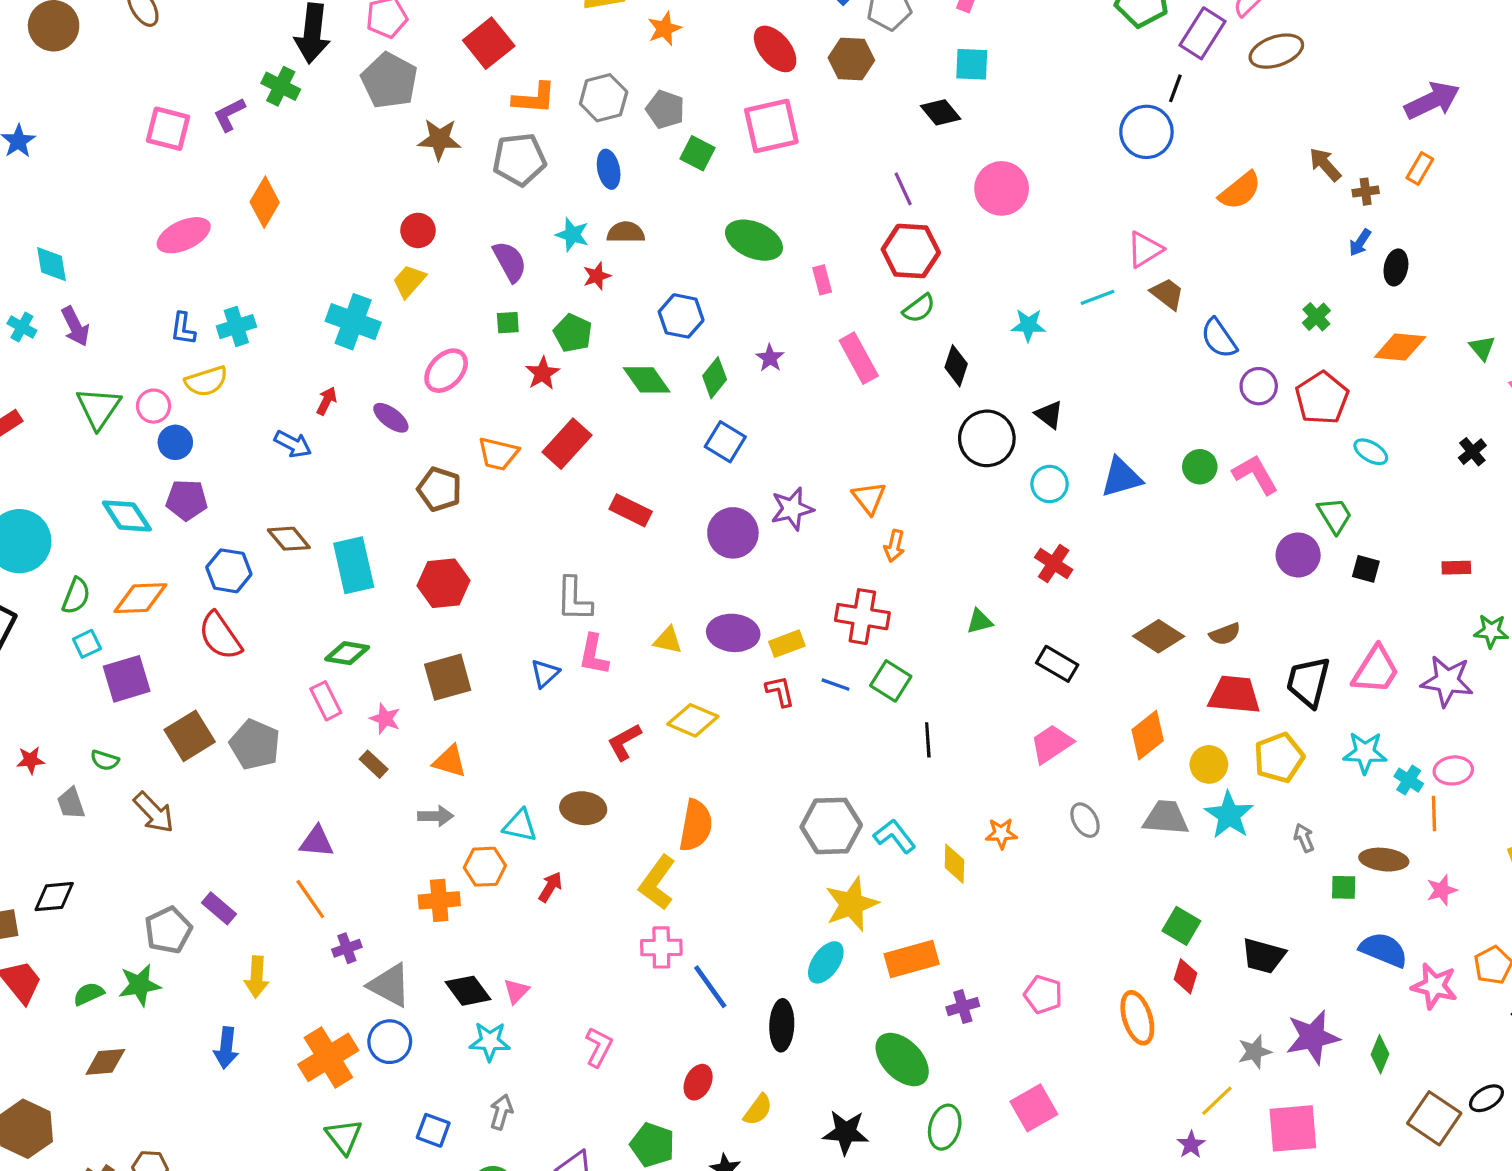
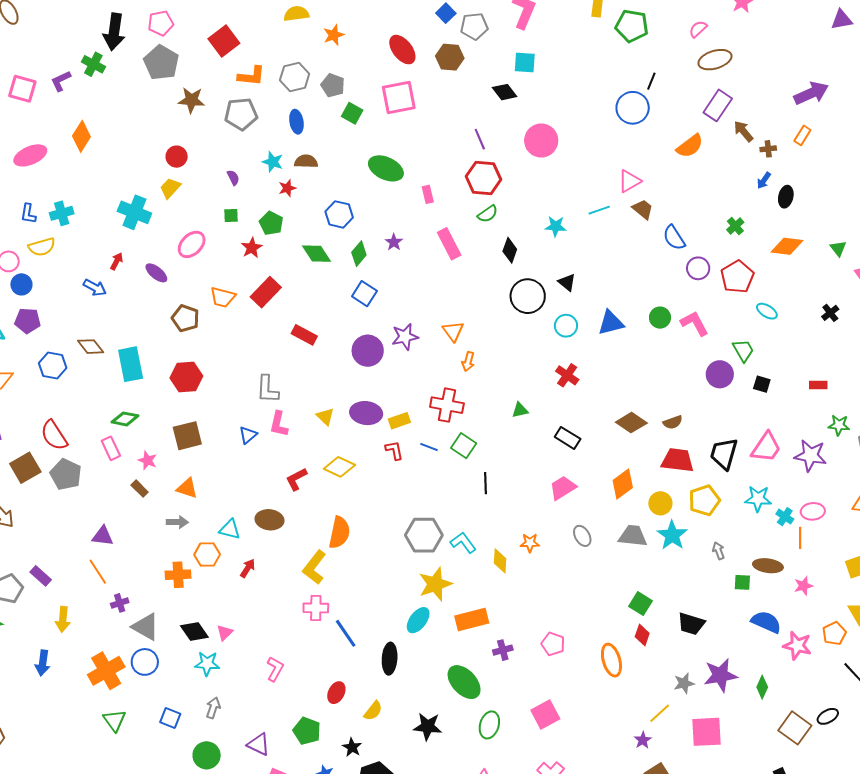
purple rectangle: (1203, 33) -> (718, 105), moved
purple semicircle: (510, 262) -> (233, 178), size x0.6
red semicircle: (220, 636) -> (54, 435), moved
yellow triangle: (668, 640) -> (325, 416), turned 30

